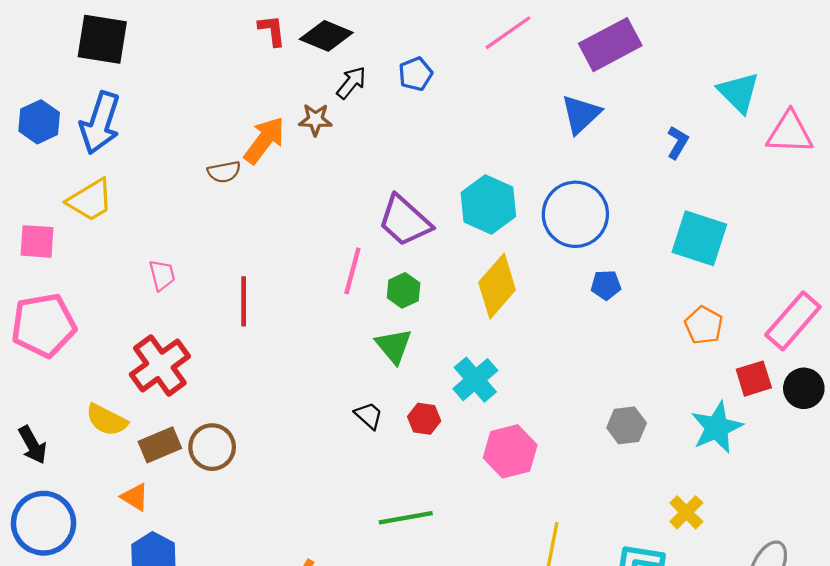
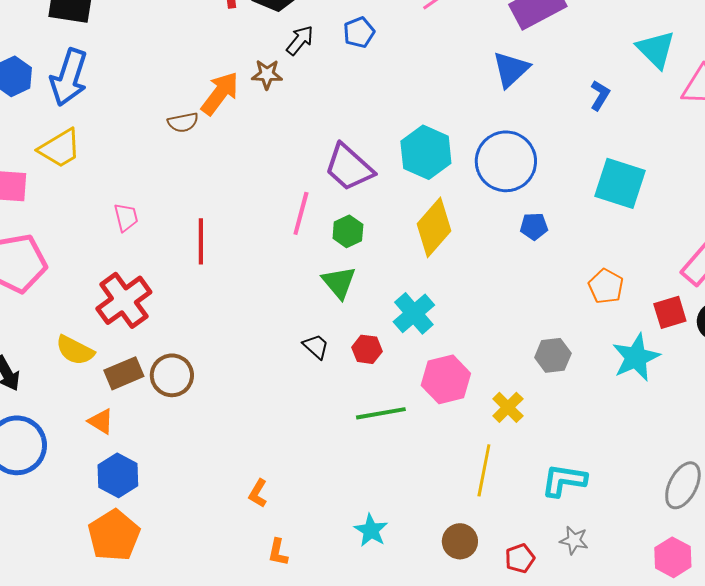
orange pentagon: (704, 325) -> (606, 286), moved
yellow cross: (686, 512) -> (508, 407), moved
green line: (406, 518) -> (381, 413), moved

